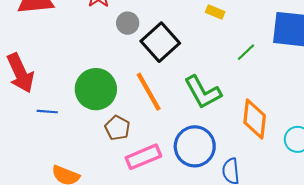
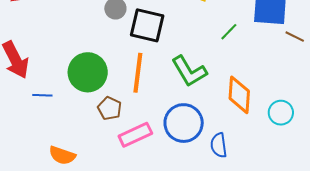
black square: (160, 42) -> (147, 25), turned -33
orange line: (149, 92) -> (138, 73), turned 39

